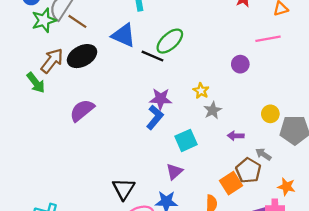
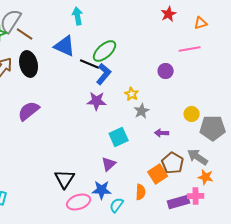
black ellipse: (82, 56) -> (29, 64), turned -75
blue L-shape: (155, 117) -> (104, 74), moved
gray arrow: (263, 154) -> (198, 157), moved, size x1.5

